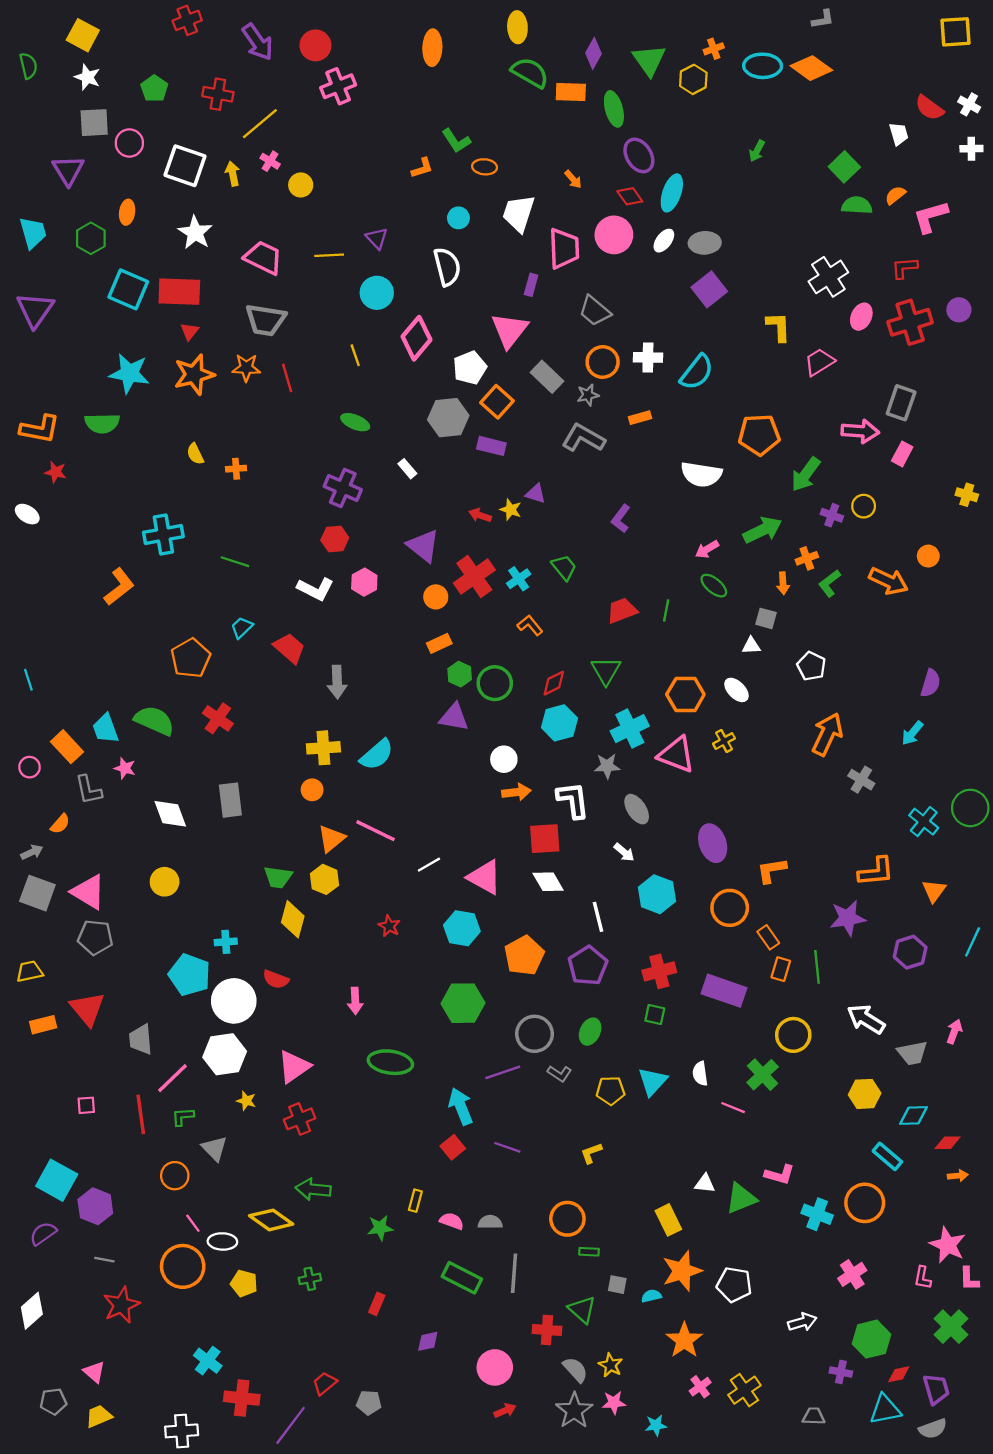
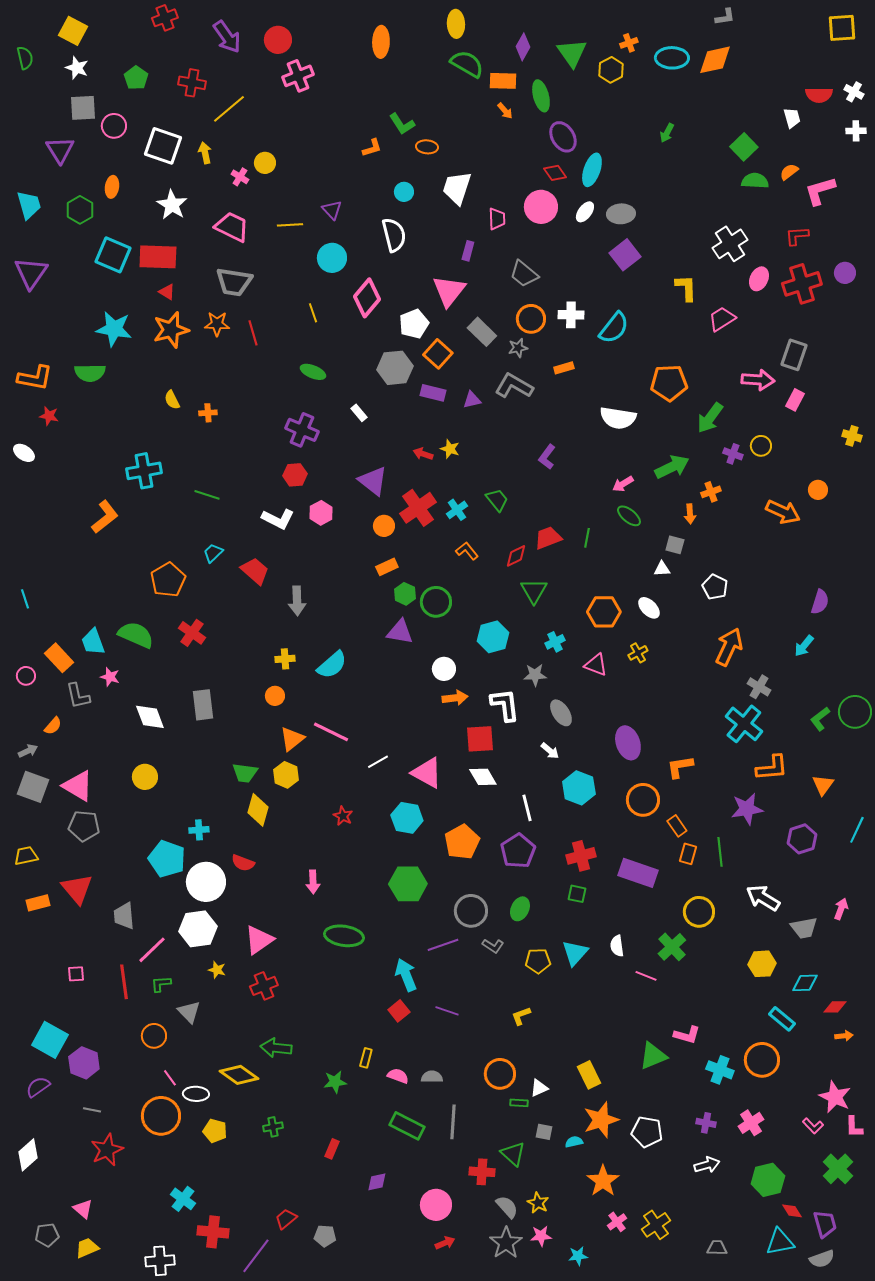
orange diamond: (811, 68) -> (715, 60), turned -48
red semicircle: (929, 108) -> (819, 95), turned -36
pink cross: (270, 161) -> (240, 177), moved
orange arrow: (573, 179) -> (505, 111), moved
pink trapezoid: (564, 249) -> (497, 219), size x0.6
red triangle: (190, 331) -> (167, 292), turned -36
purple triangle: (536, 494) -> (472, 400), moved, turned -30
green L-shape: (830, 583) -> (820, 719), moved
red diamond: (554, 683) -> (516, 556), moved
cyan cross: (630, 729) -> (555, 642), size x0.6
yellow cross: (323, 748) -> (285, 659), size x0.7
pink triangle: (676, 755) -> (596, 665), size x0.7
cyan cross: (924, 822) -> (744, 724), moved, size x1.4
white triangle: (705, 1184) -> (539, 1088), moved, turned -30
pink L-shape: (923, 1278) -> (813, 1126), turned -55
purple cross: (841, 1372) -> (706, 1123), moved
red diamond: (899, 1374) -> (792, 1211), turned 70

